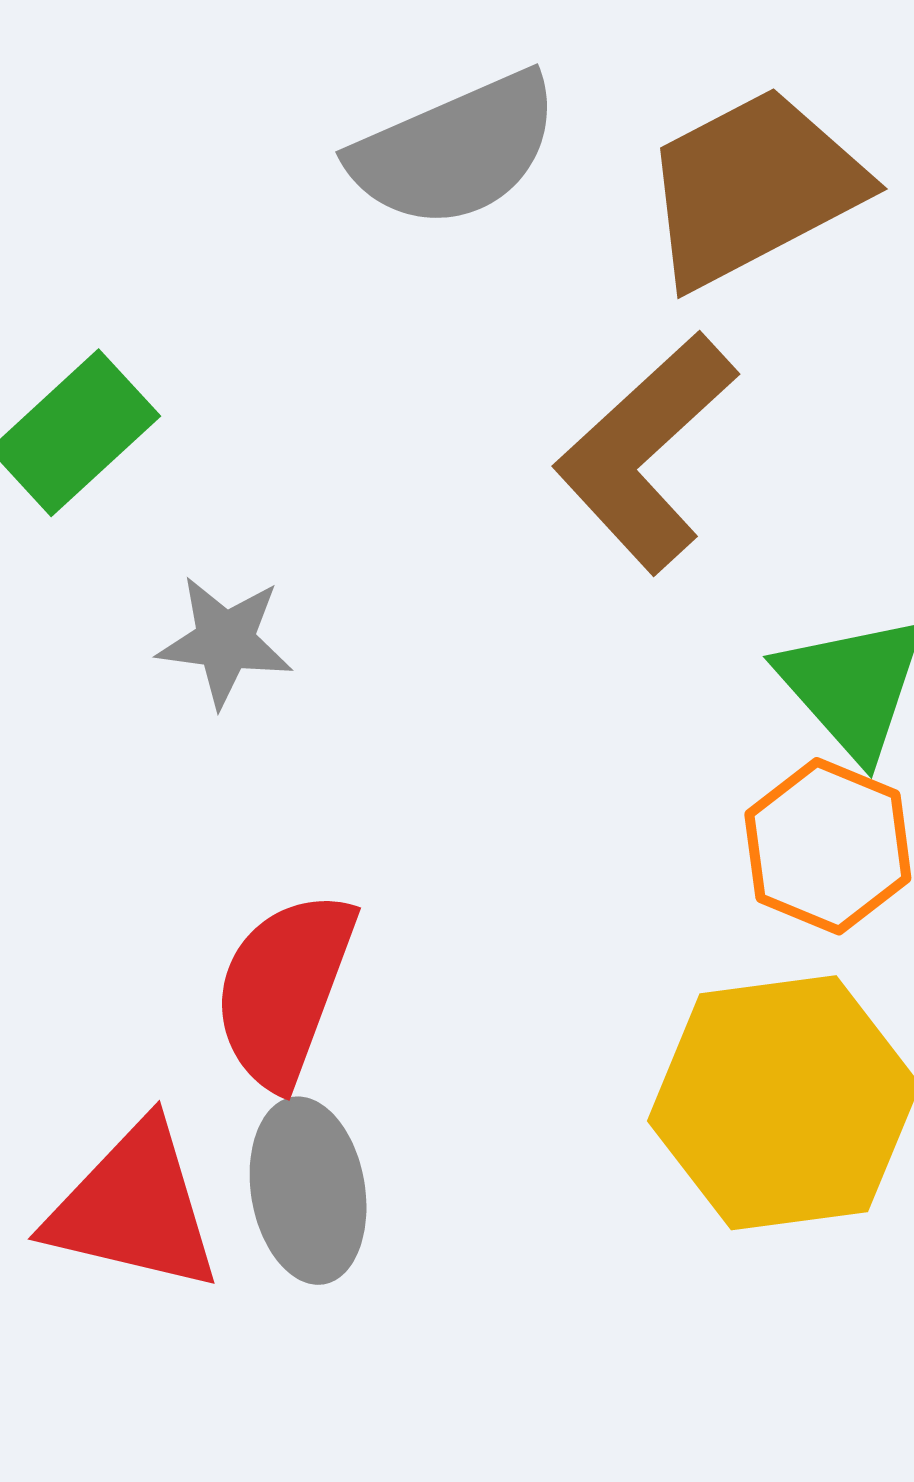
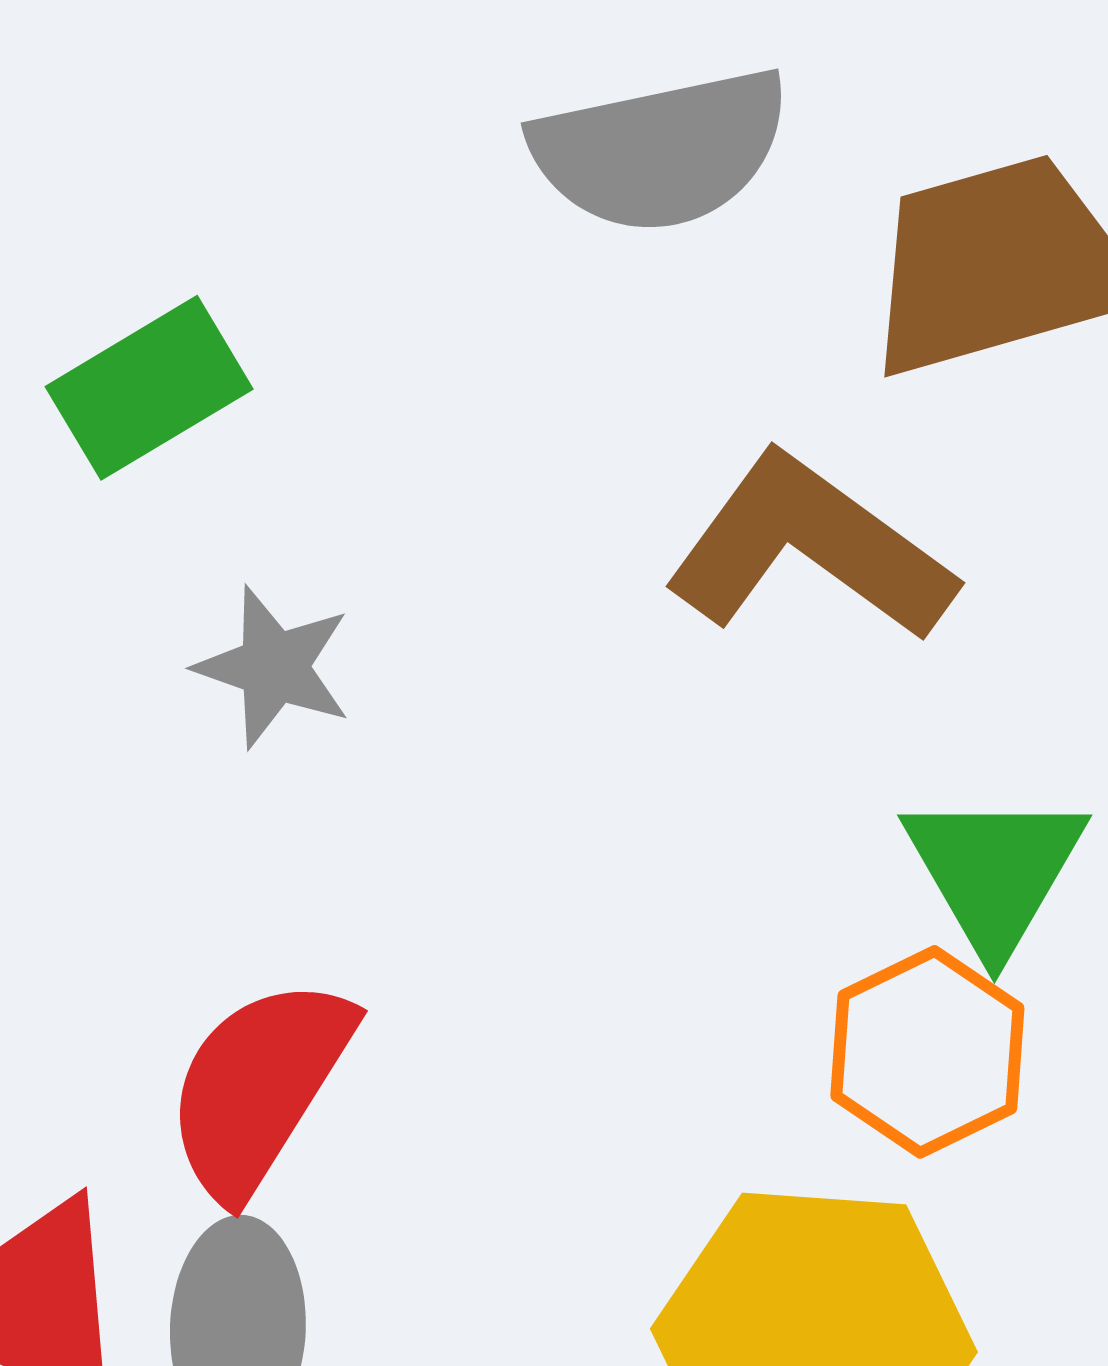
brown L-shape: (646, 452) -> (810, 548), turned 67

